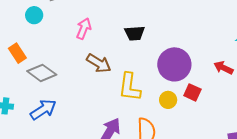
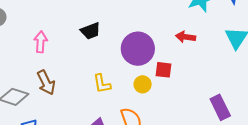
brown arrow: (99, 63) -> (46, 83), moved, turned 50
yellow L-shape: (130, 87) -> (102, 84), size x0.7

